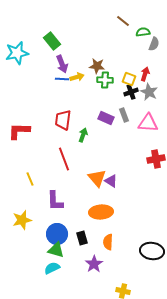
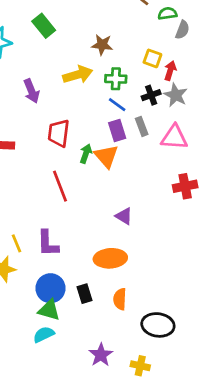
purple arrow: (62, 64) -> (31, 91), moved
brown star: (97, 66) -> (102, 45), moved
yellow arrow: (77, 77) -> (78, 75), size x1.5
blue line: (62, 79) -> (117, 105), moved, turned 32
yellow square: (129, 79) -> (152, 58), moved
purple rectangle: (106, 118) -> (117, 130), turned 49
orange triangle: (97, 178) -> (106, 156), moved
yellow line: (30, 179) -> (16, 243), moved
black ellipse: (152, 251) -> (158, 325), moved
purple star: (94, 264) -> (101, 355), moved

